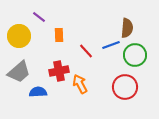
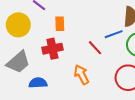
red line: (86, 51) -> (95, 48), moved
red cross: (59, 71) -> (52, 49), moved

